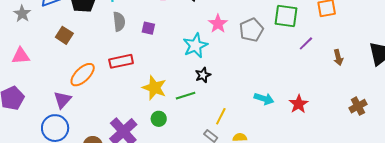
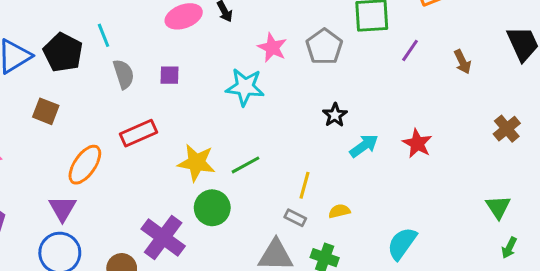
cyan star: (195, 46) -> (245, 87), turned -30
black star: (203, 75) -> (335, 115), moved
cyan arrow: (264, 99) -> (364, 146), turned -42
green circle: (159, 119) -> (212, 208), size x1.5

